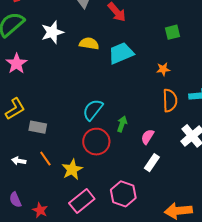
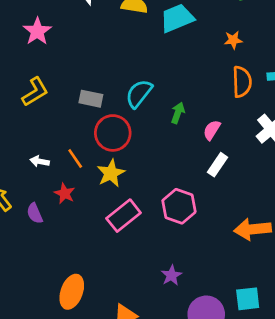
gray rectangle: (38, 127) -> (91, 99), moved
red circle: (96, 142) -> (113, 133), moved
red star: (40, 210) -> (65, 193), moved

